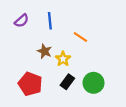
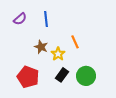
orange line: (80, 37) -> (75, 42), moved, turned 32

